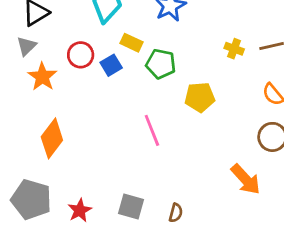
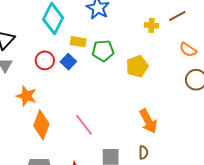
orange star: (42, 77) -> (26, 96), moved
pink line: (152, 130) -> (84, 125), moved
orange arrow: (246, 179) -> (148, 121), moved, turned 30

